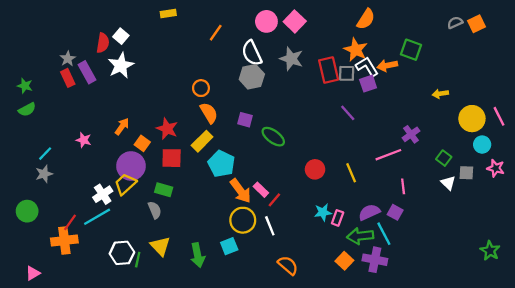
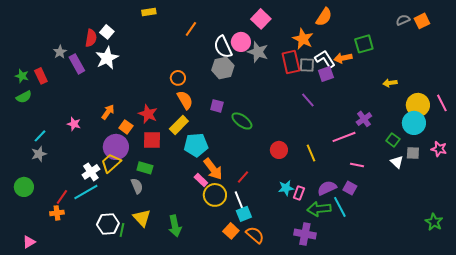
pink circle: (266, 21) -> (241, 42), moved
orange star: (356, 50) -> (303, 39), moved
green square: (411, 50) -> (364, 44), turned -36
red rectangle: (68, 78) -> (41, 76), moved
cyan circle: (482, 145) -> (414, 123), moved, size x1.5
cyan pentagon: (221, 164) -> (196, 145), turned -30
pink line: (403, 186) -> (357, 165), turned -72
pink rectangle: (261, 190) -> (201, 180), moved
orange cross: (64, 240) -> (57, 213), size x0.6
cyan square: (229, 246) -> (244, 214), moved
purple cross: (375, 260) -> (305, 234), moved
orange square: (344, 261) -> (231, 231), moved

